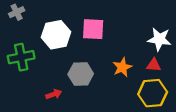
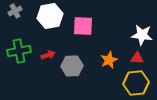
white hexagon: (56, 35) -> (50, 16), moved
red arrow: (54, 94) -> (48, 55), moved

